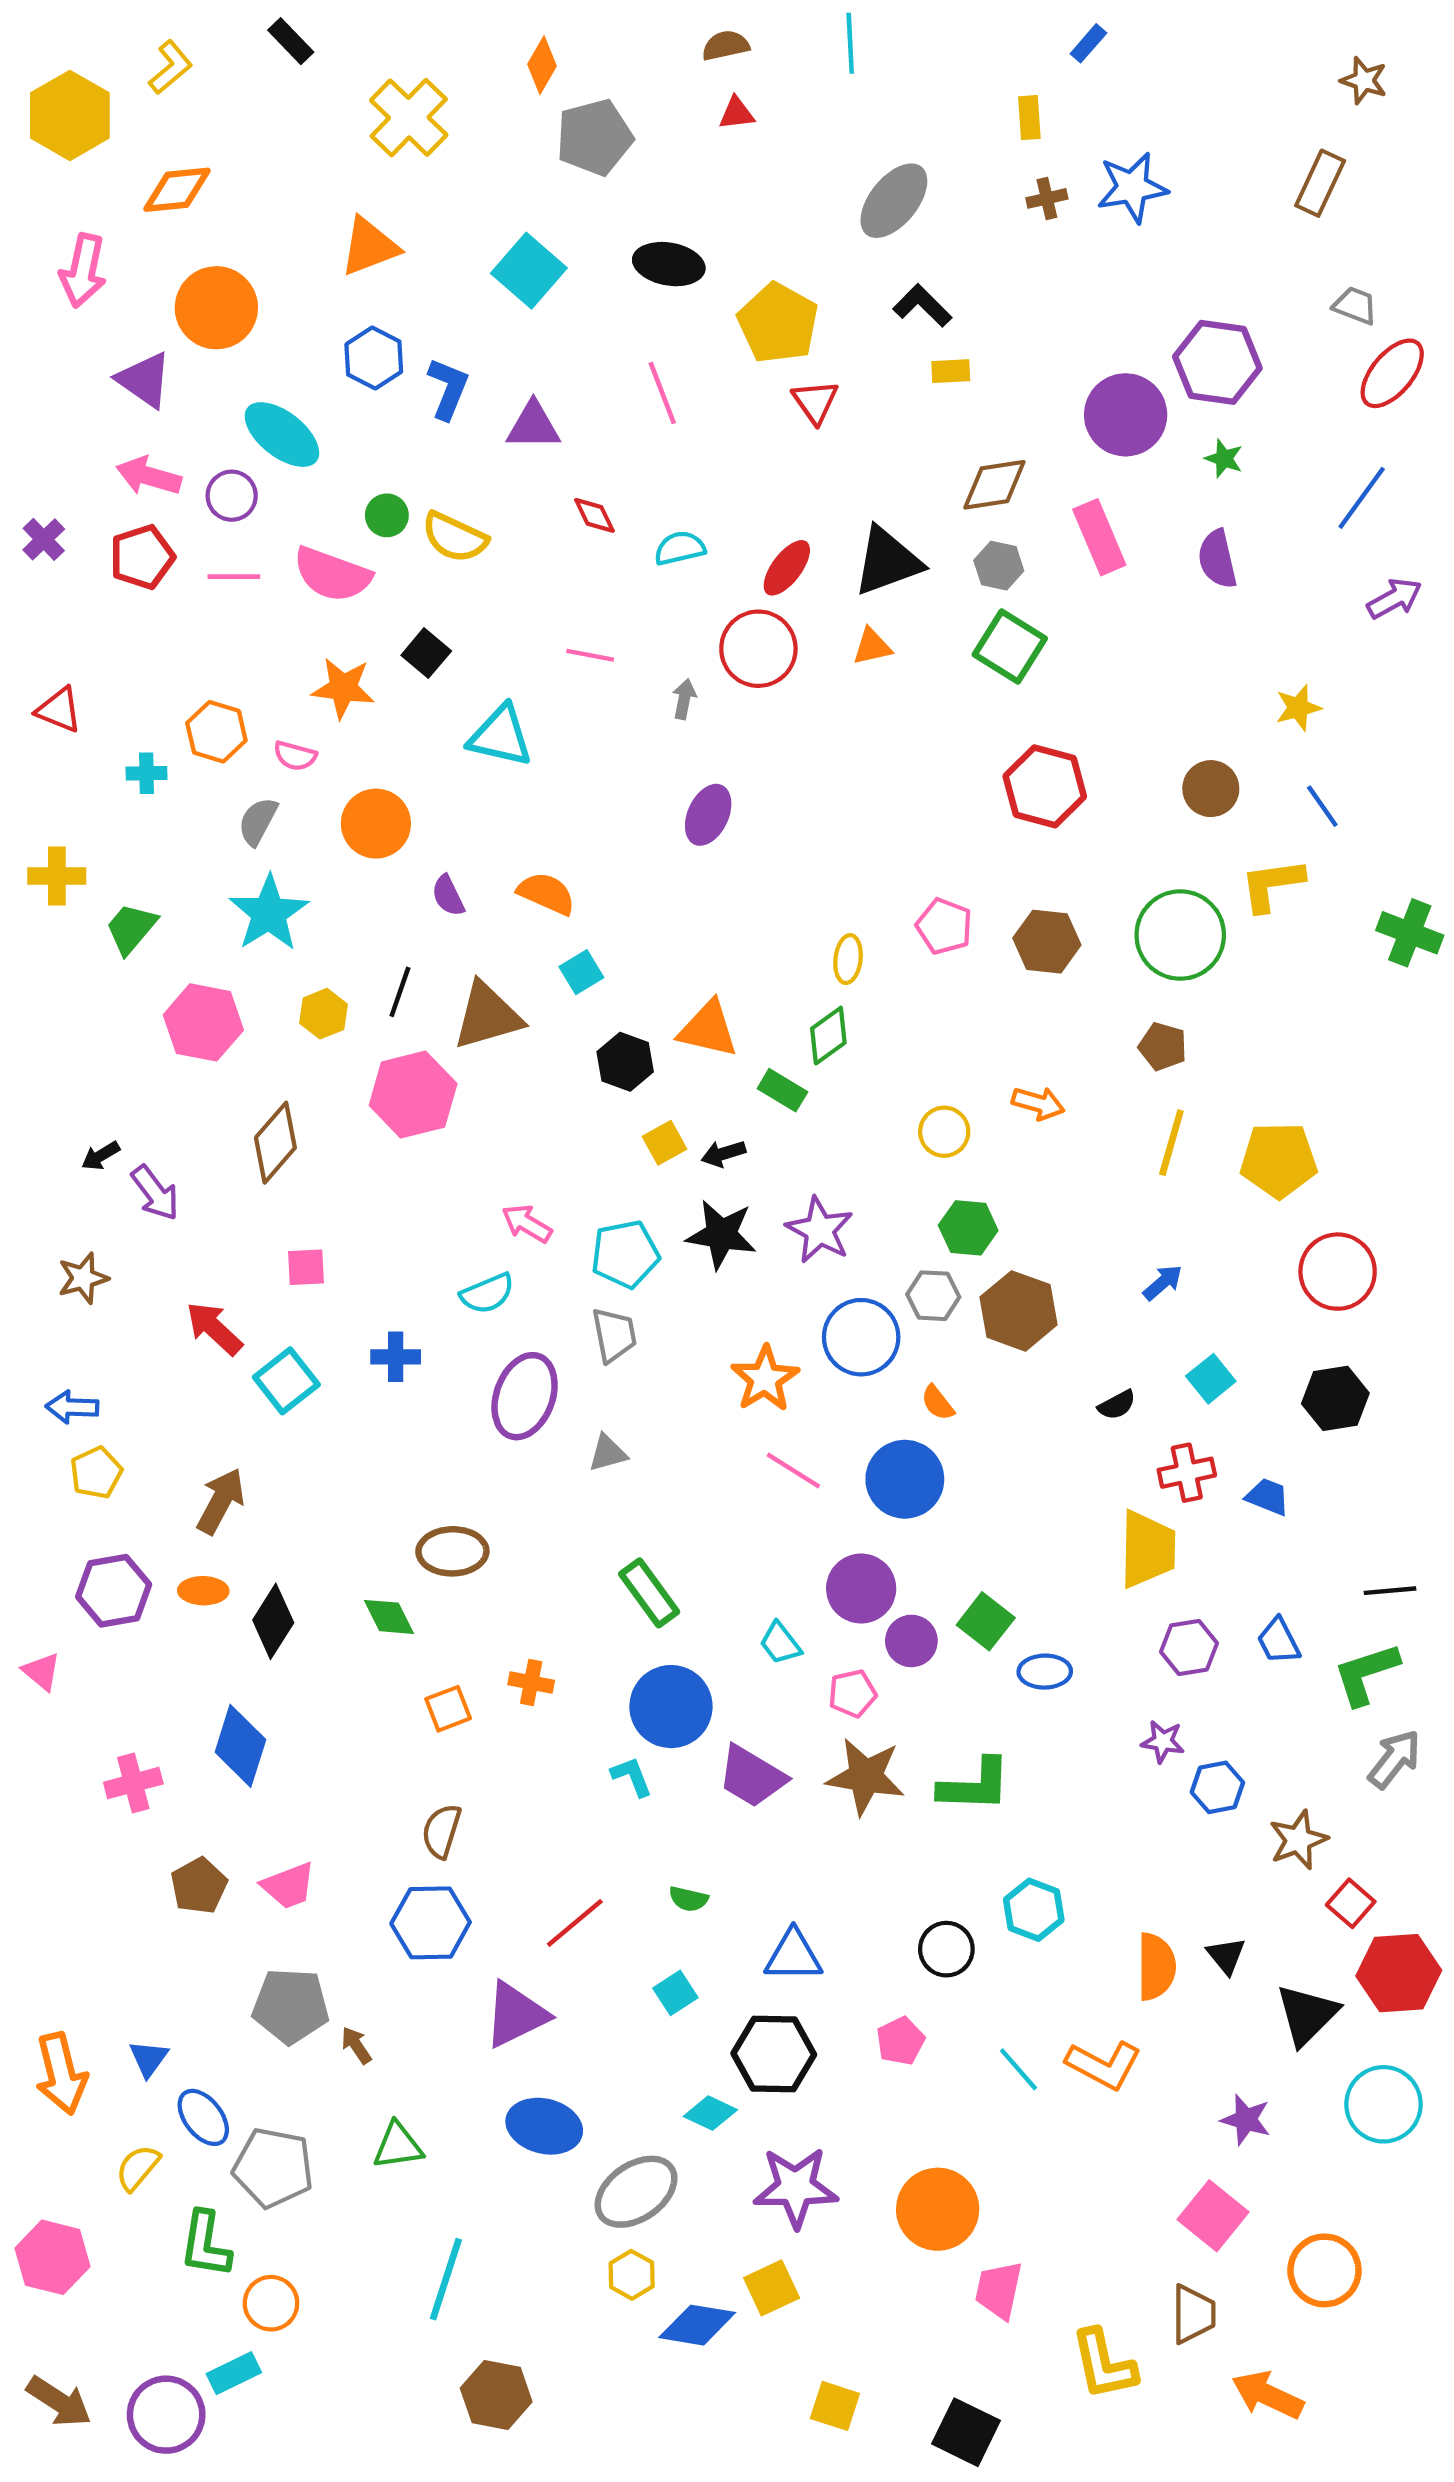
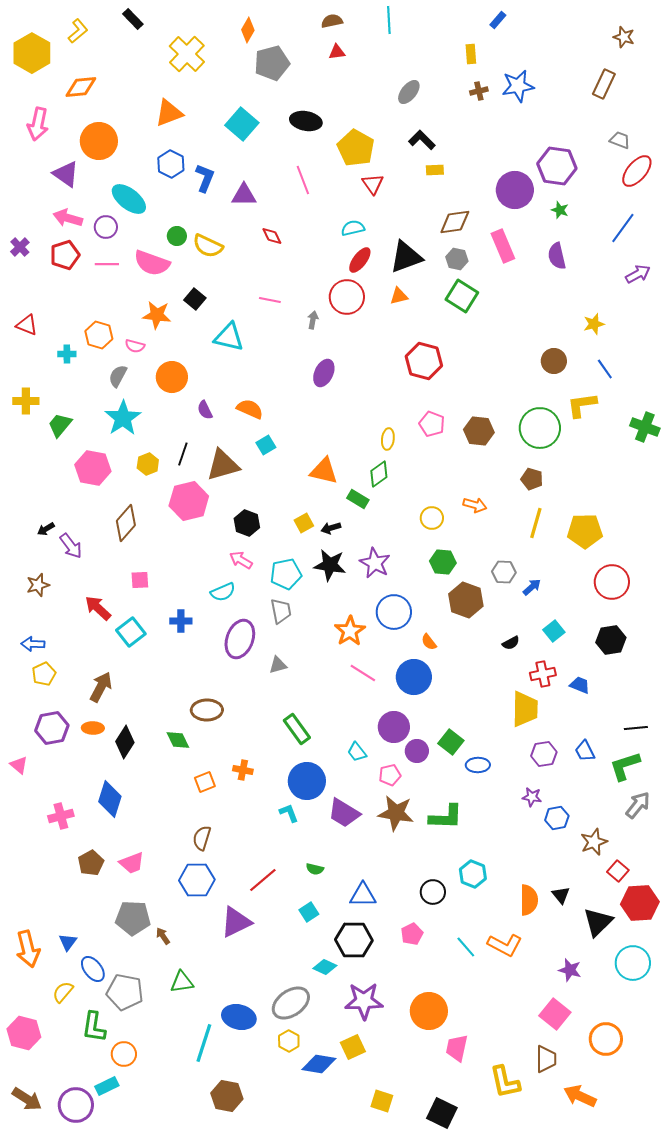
gray ellipse: (894, 201) -> (409, 92), size x0.7
cyan semicircle: (680, 548) -> (353, 228), moved
red hexagon: (1045, 786) -> (424, 361), moved
black hexagon: (625, 1062) -> (247, 523), moved
gray hexagon: (933, 1296) -> (504, 572), moved
blue ellipse: (544, 2126) -> (239, 1017), moved

